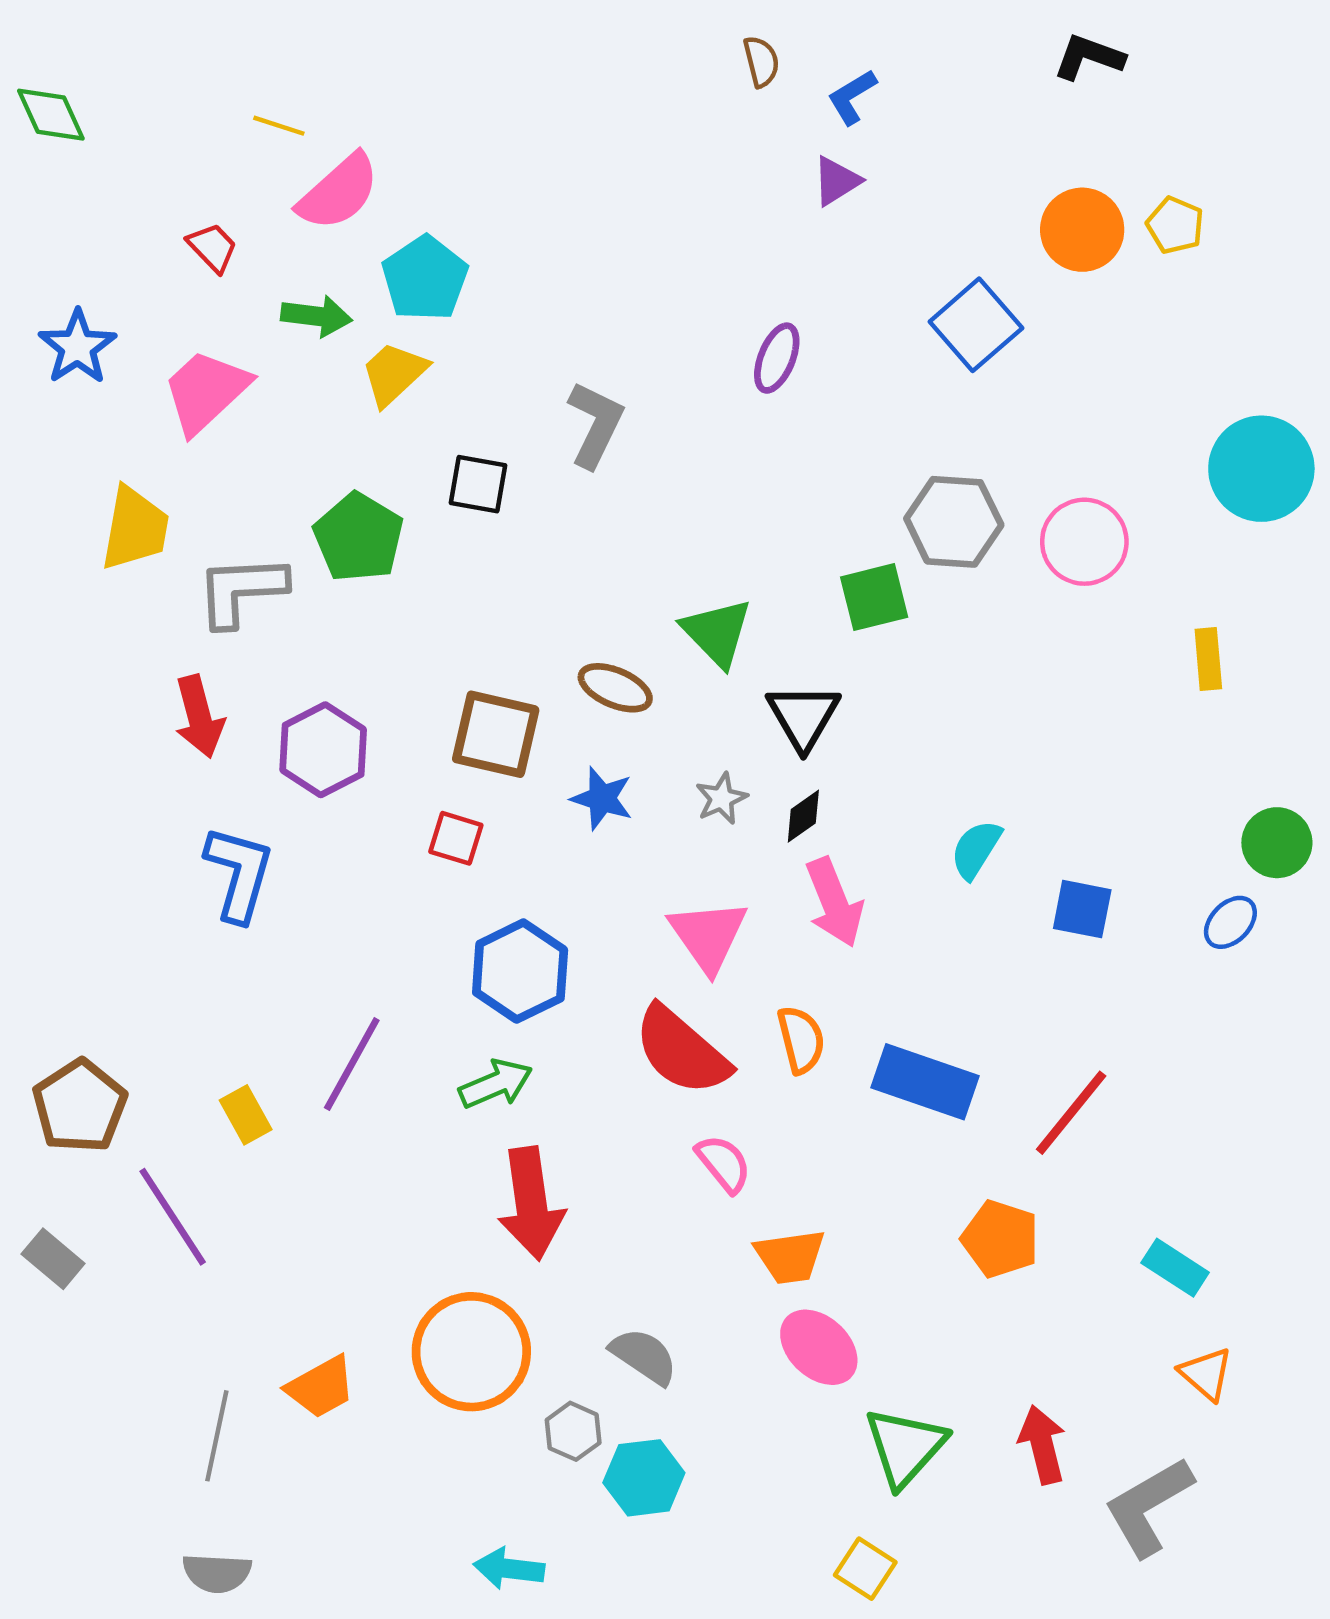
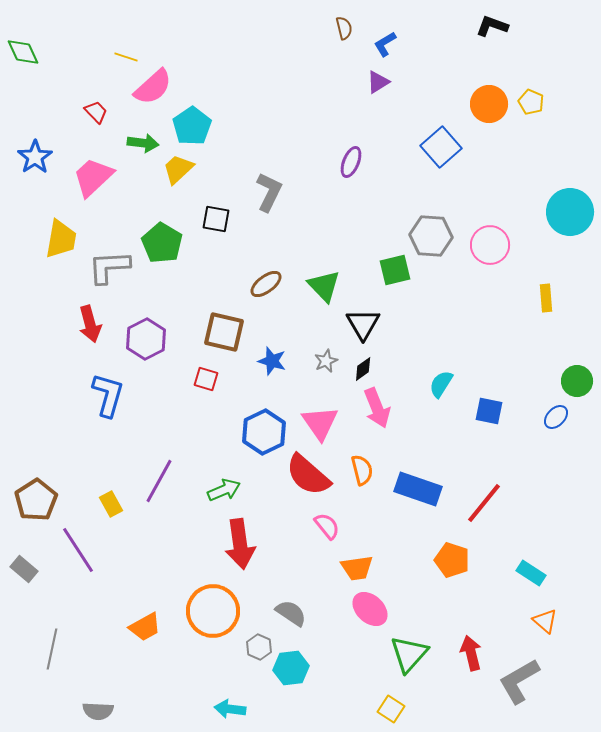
brown ellipse: (615, 688) -> (266, 284), moved, turned -60
blue hexagon: (520, 971) -> (264, 432), moved
gray line: (217, 1436) -> (52, 649), moved

